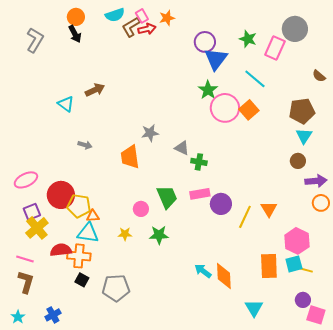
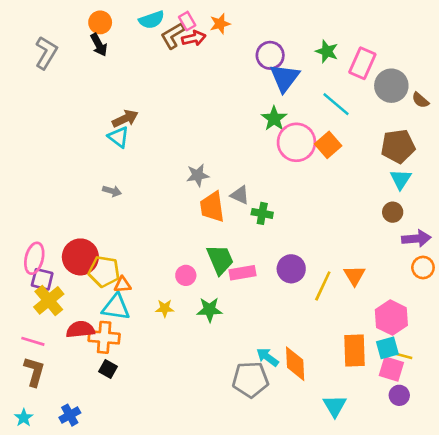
gray circle: (295, 29) -> (391, 86), moved
cyan triangle: (66, 104) -> (119, 137), moved
orange trapezoid: (130, 157) -> (212, 207), moved
pink ellipse: (26, 180) -> (34, 258), moved, turned -50
pink rectangle: (200, 194) -> (242, 273), moved
purple square: (32, 212) -> (42, 279), turned 36
gray pentagon: (116, 288) -> (250, 379), moved
pink square: (316, 315) -> (391, 369), moved

